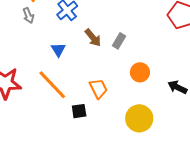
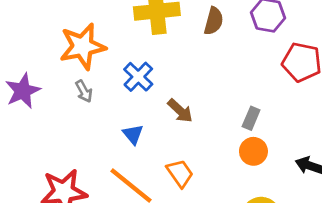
gray rectangle: (119, 41) -> (251, 118), moved
orange trapezoid: (98, 89) -> (180, 173), moved

